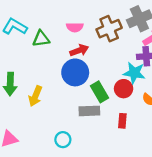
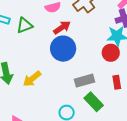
green rectangle: (99, 92) -> (94, 102), moved
yellow arrow: (35, 96) -> (32, 79), turned 42

